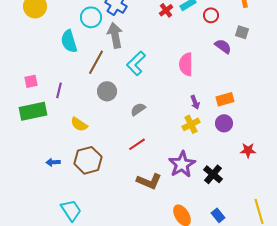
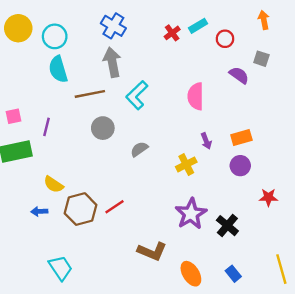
cyan circle: (91, 17) -> (55, 36), moved
brown line: (96, 62) -> (90, 94), turned 50
yellow semicircle: (79, 124) -> (53, 184), moved
yellow cross: (191, 124) -> (186, 164), moved
red line: (137, 144) -> (115, 207), moved
brown L-shape: (149, 181) -> (152, 251), moved

